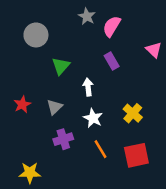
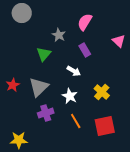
gray star: (87, 16) -> (59, 35), moved
gray circle: (36, 35) -> (22, 13), moved
white arrow: (88, 87) -> (74, 71), moved, turned 128
gray triangle: (55, 107) -> (39, 87), size x1.5

